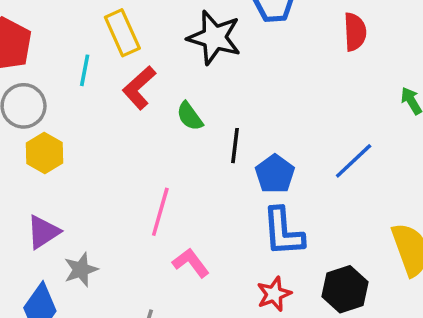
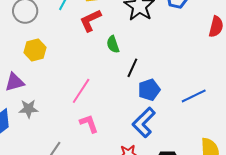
yellow hexagon: (45, 153) -> (35, 50), moved
blue L-shape: (283, 232) -> (144, 122), turned 32

